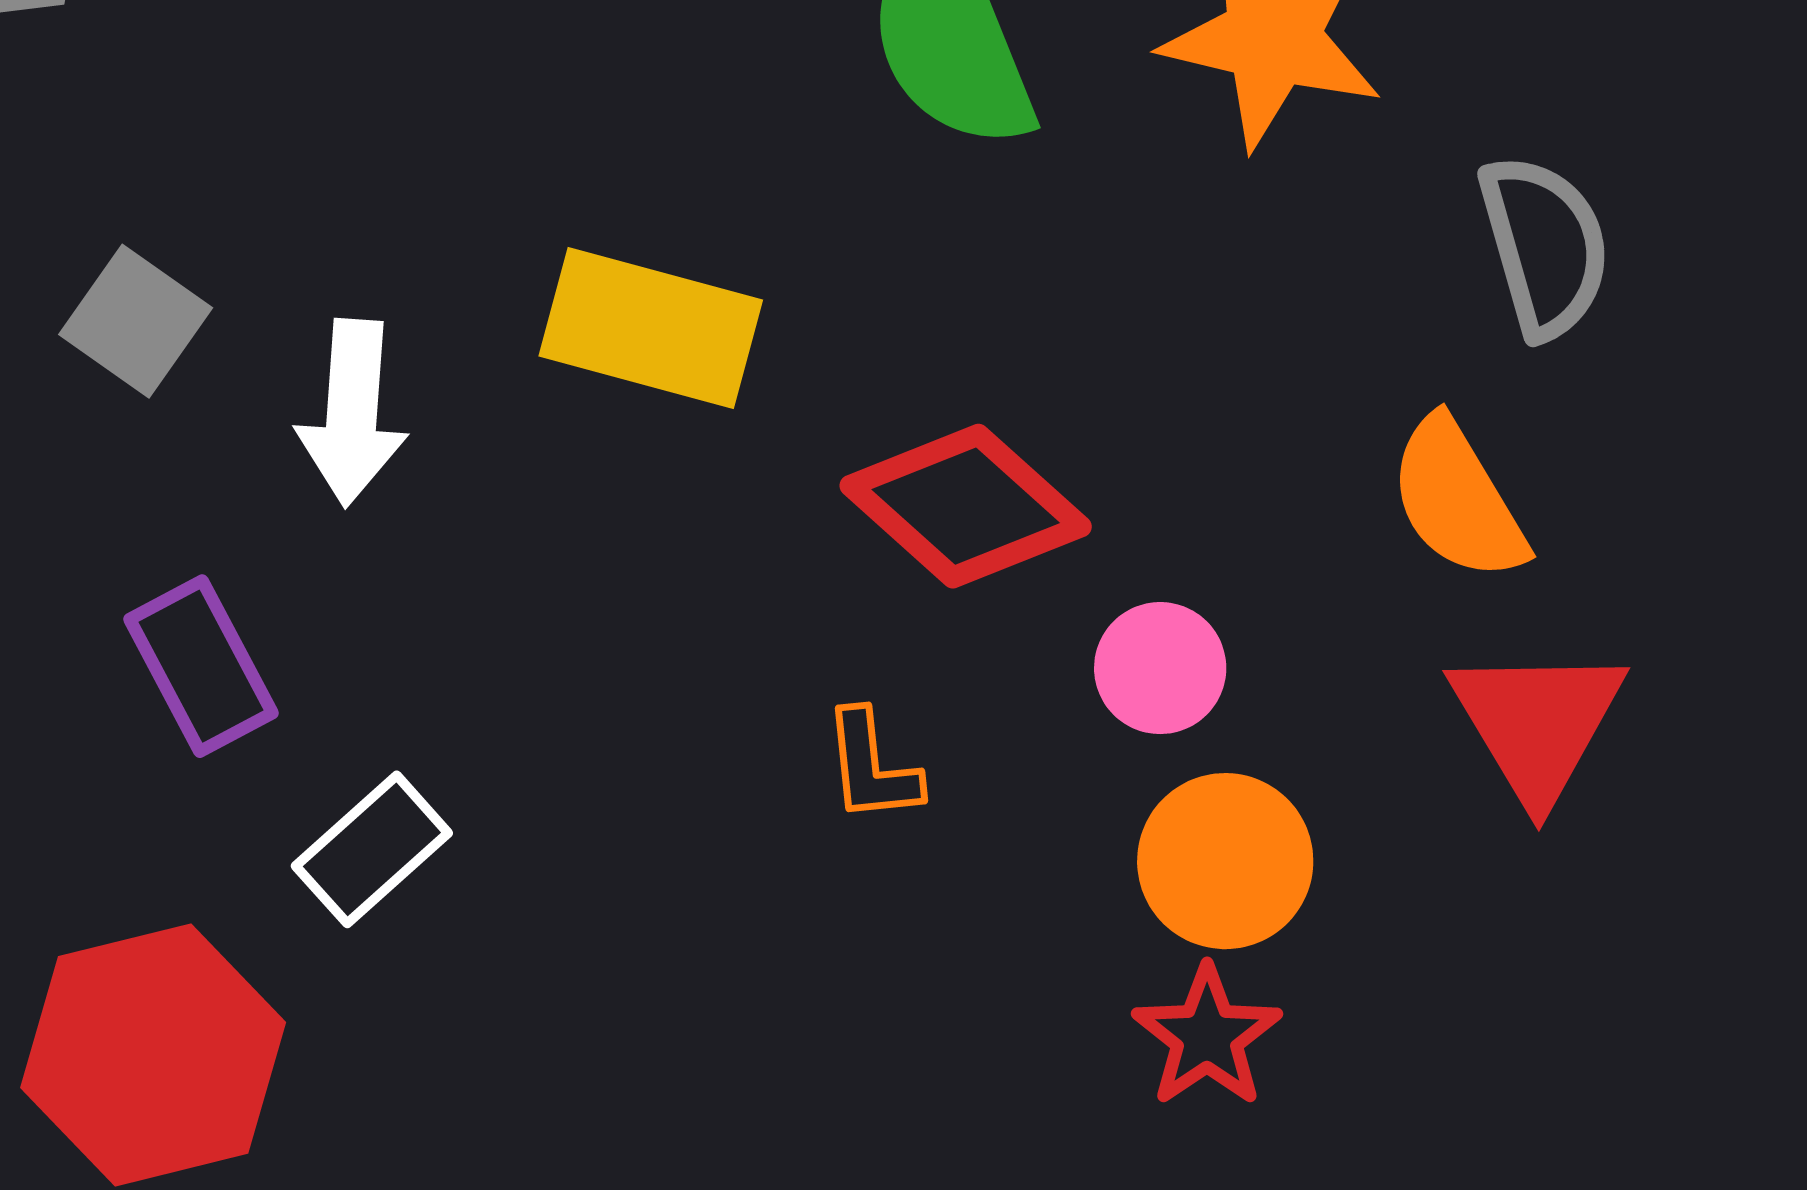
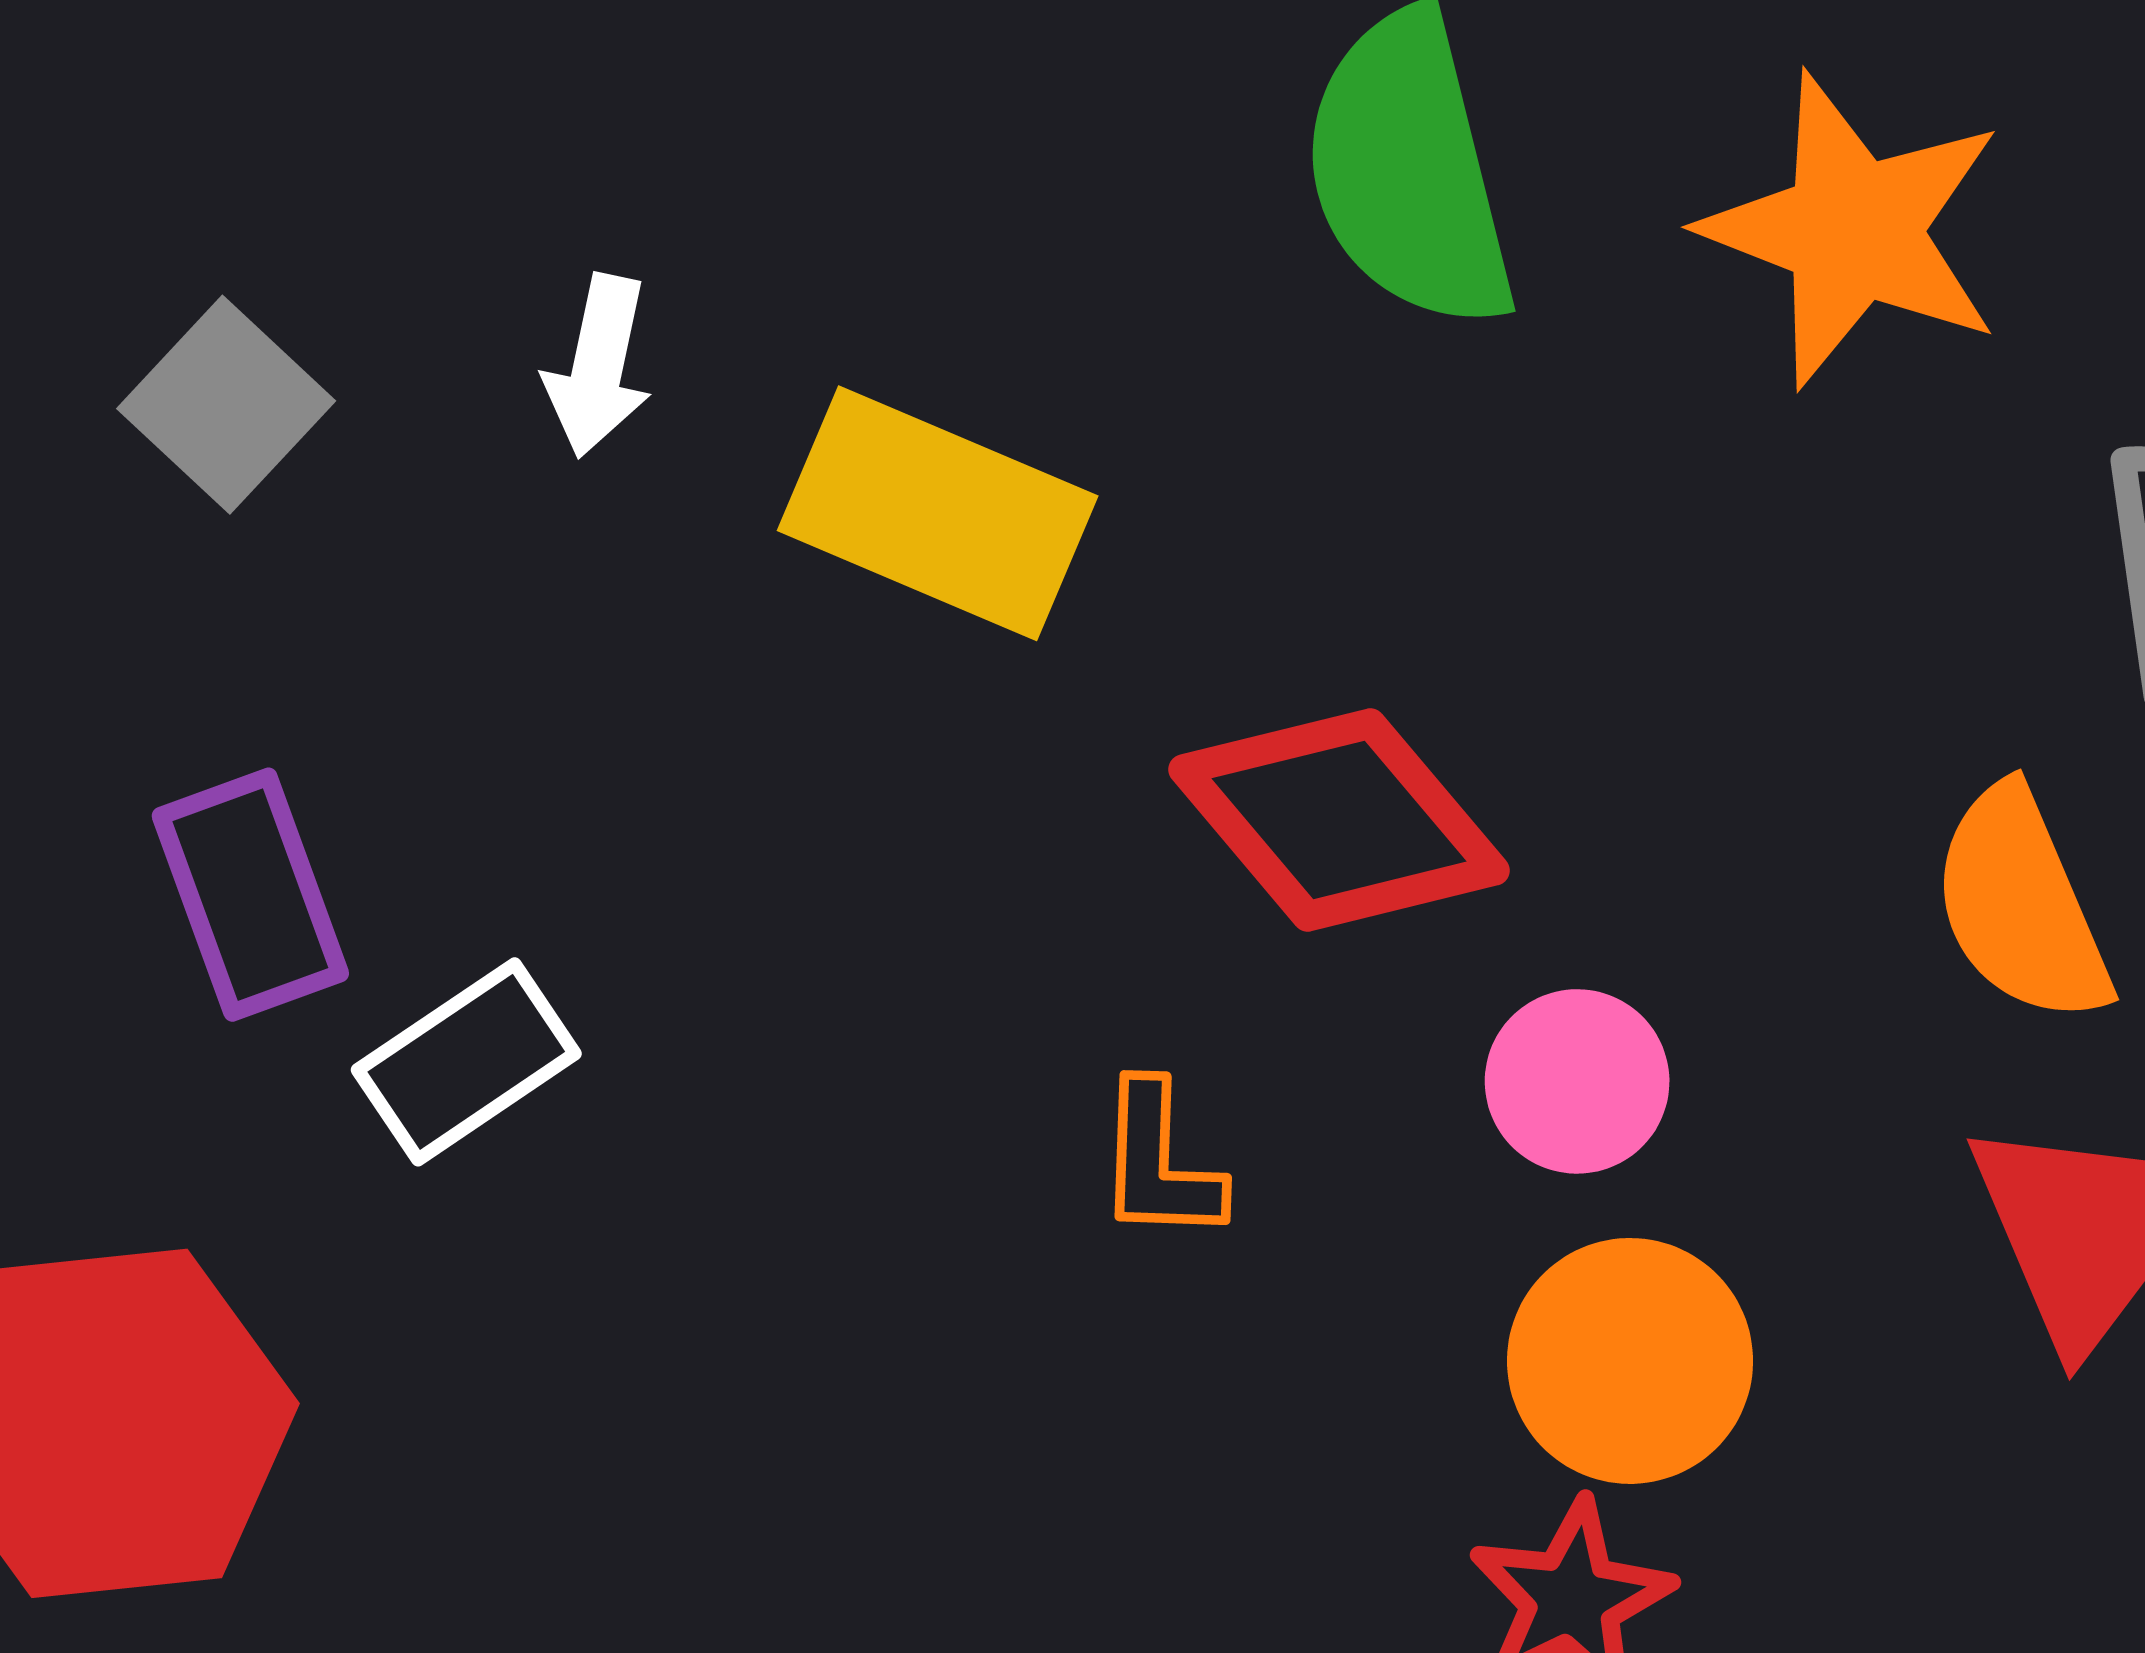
white arrow: (352, 413) -> (598, 366), moved, size x0.7
white rectangle: (372, 849) -> (466, 1062), moved

